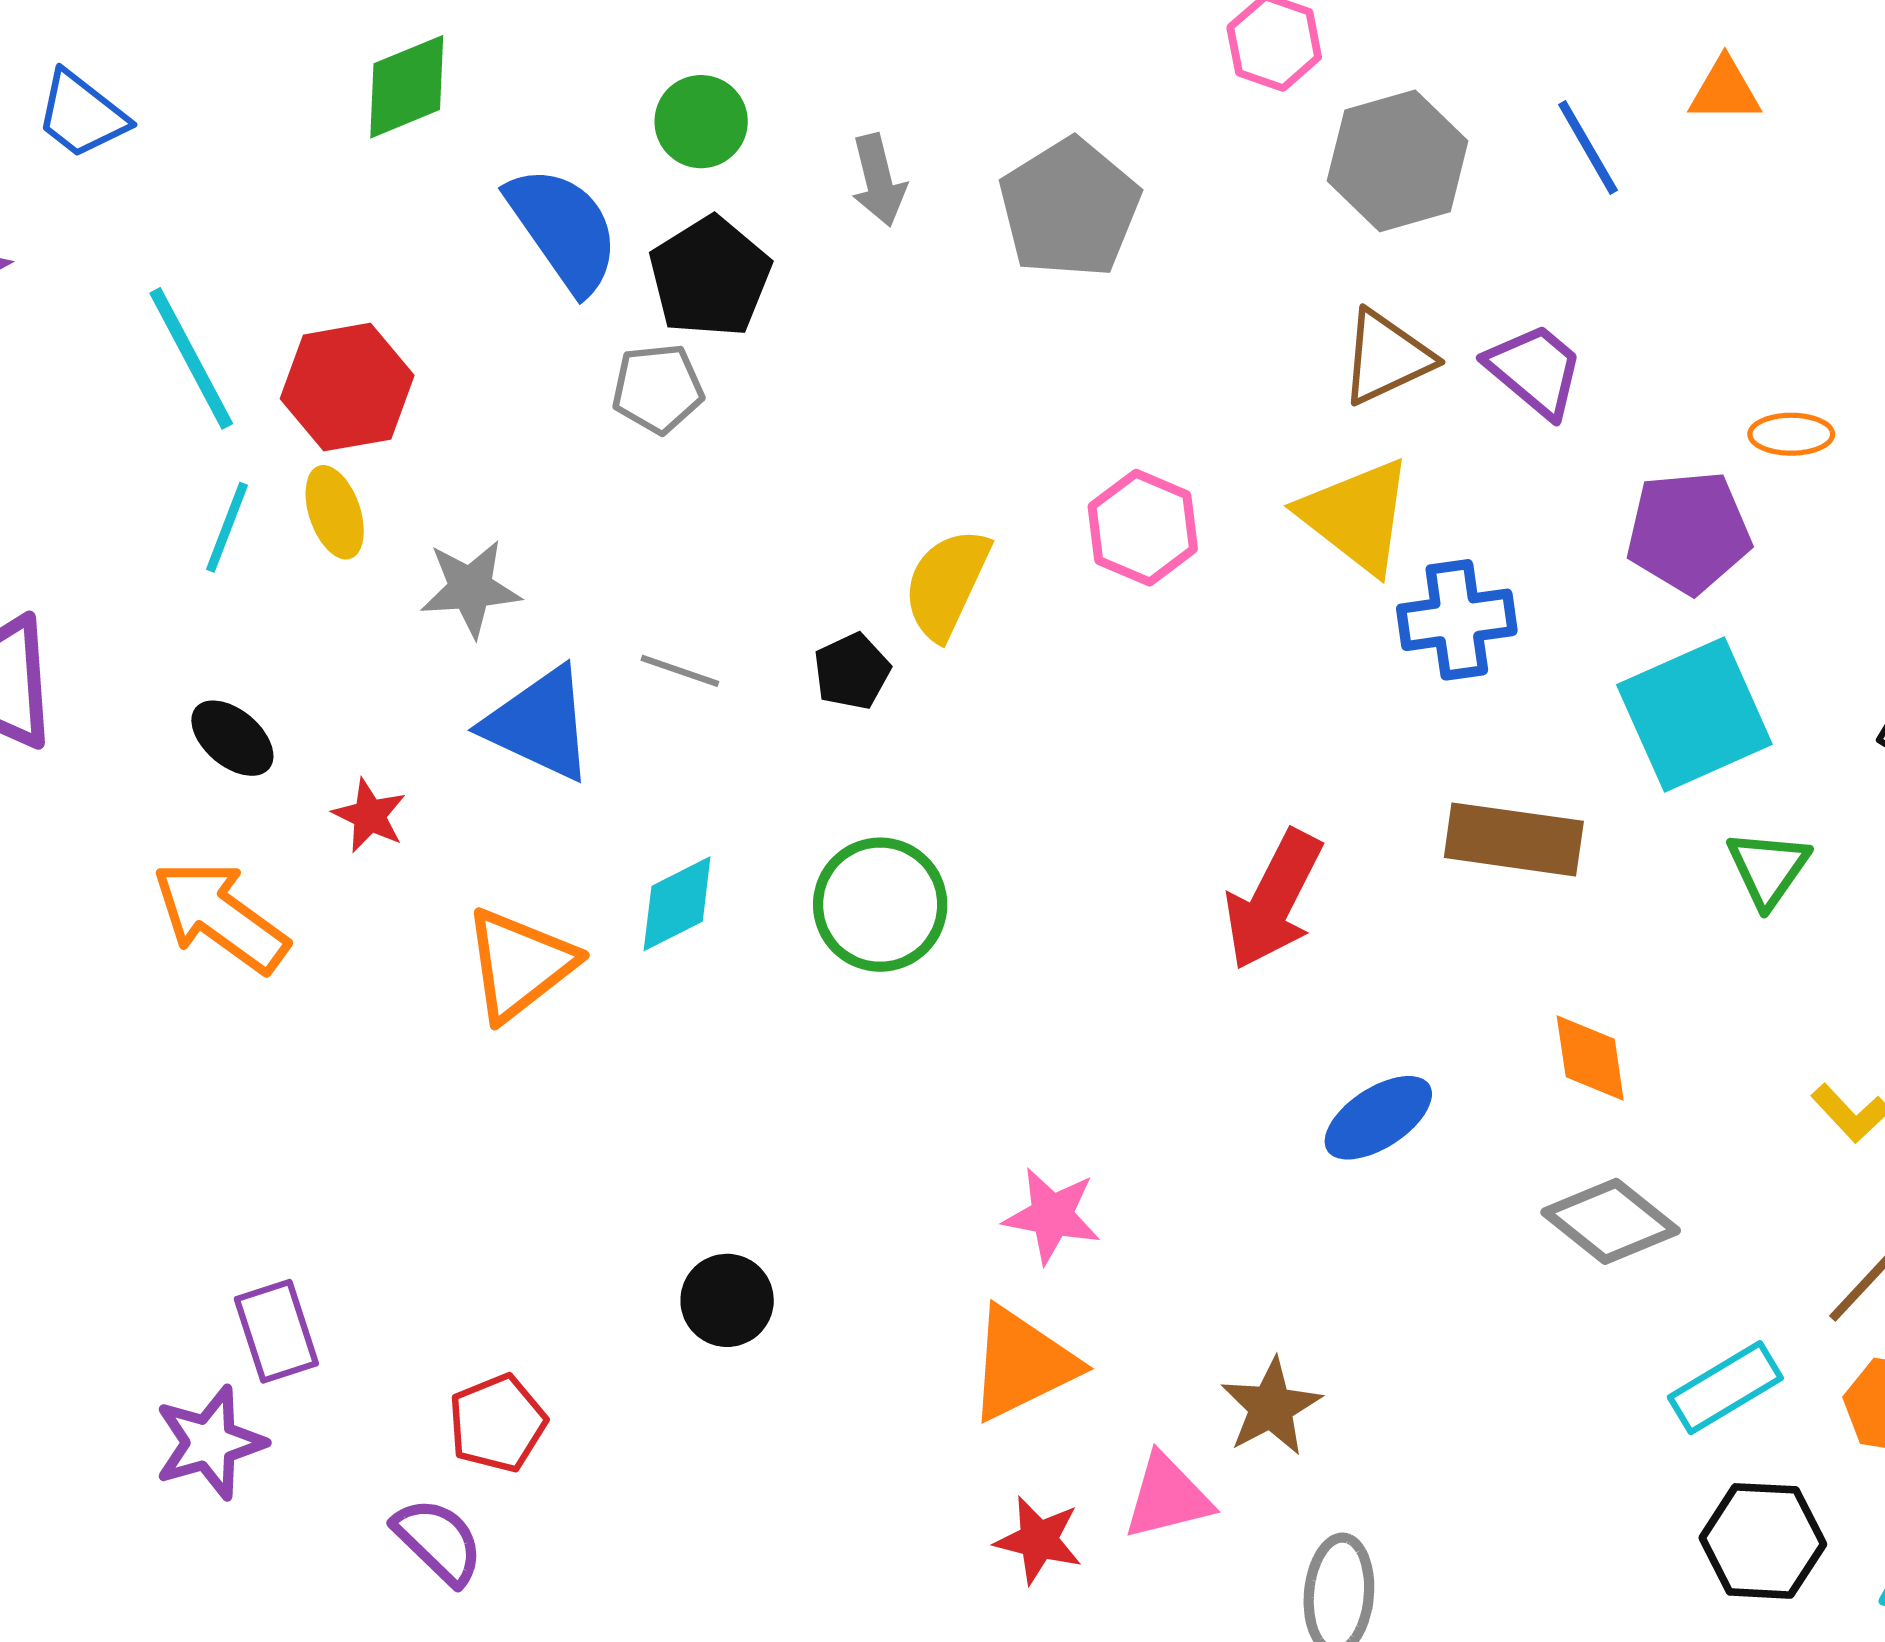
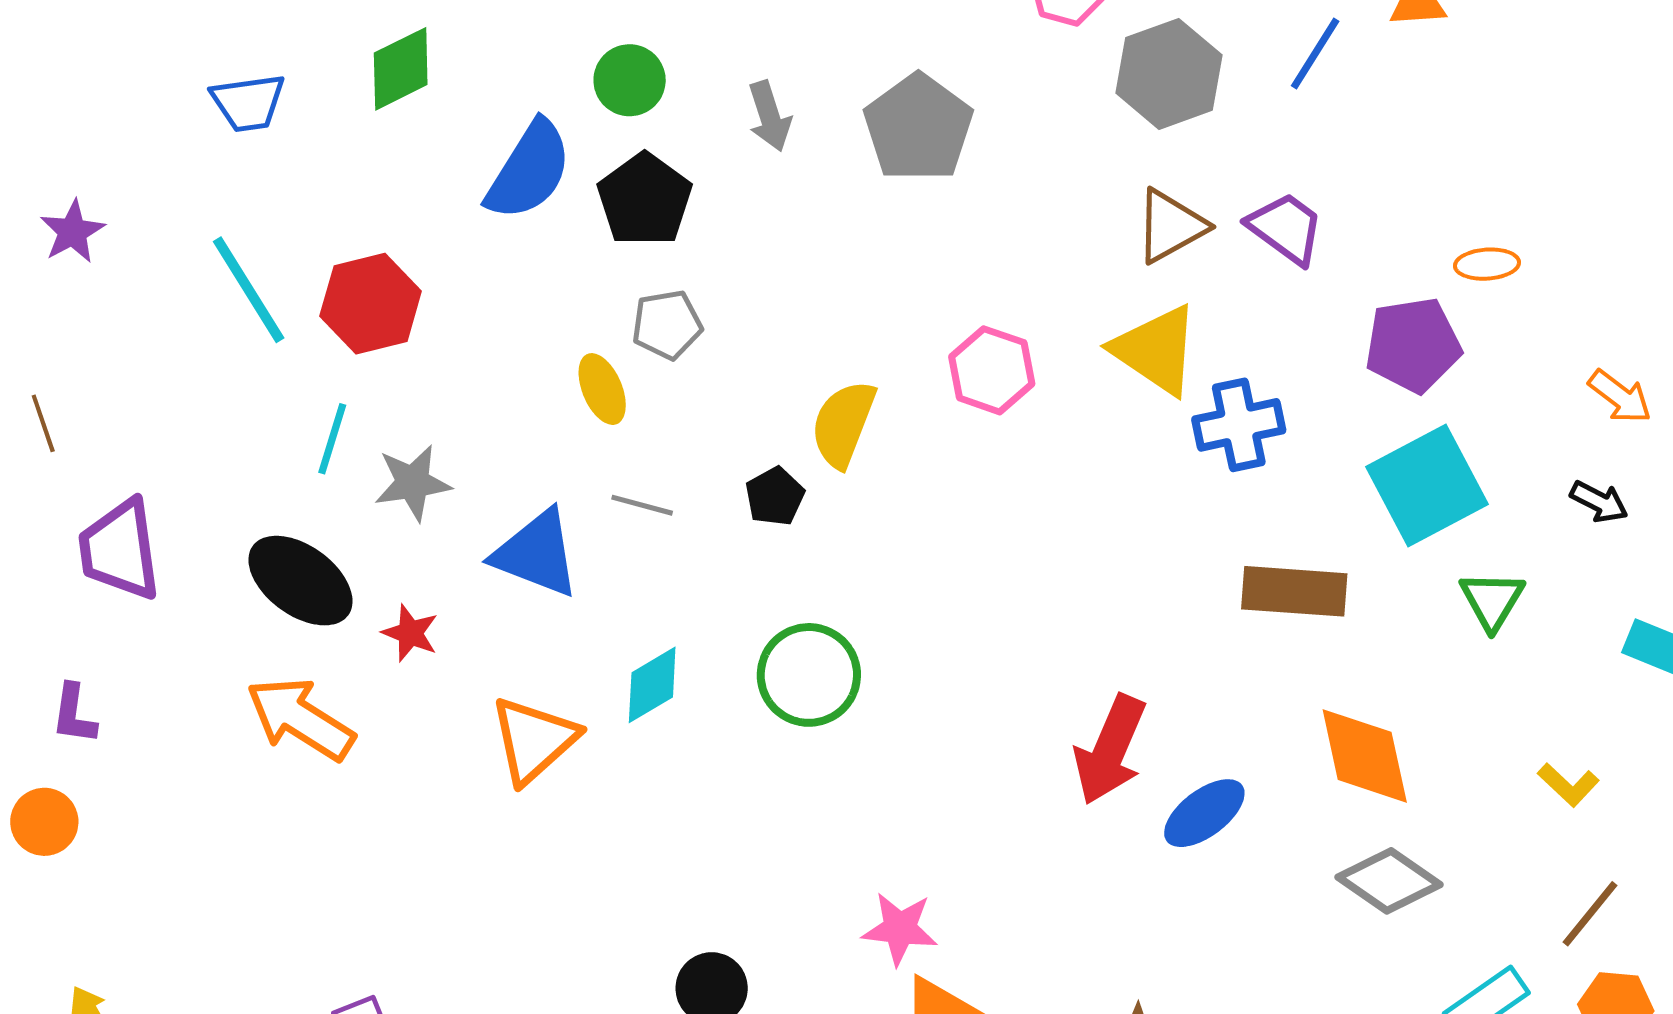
blue trapezoid: (82, 115) -> (248, 103), moved, turned -42
blue line: (1588, 147) -> (1315, 54), turned 66
blue semicircle: (563, 229) -> (529, 170), turned 71
gray pentagon: (658, 389) -> (667, 325), moved
yellow ellipse: (335, 512) -> (602, 389), moved
cyan line: (227, 527) -> (332, 439), moved
gray star: (470, 588) -> (413, 483), moved
black ellipse: (232, 738) -> (300, 581), size x1.6
red arrow: (1273, 900) -> (1110, 750), moved
orange diamond: (1590, 1058) -> (1365, 756), size x1.5
pink star: (1052, 1216) -> (900, 929), moved

